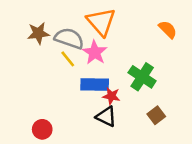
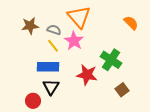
gray semicircle: (69, 38) -> (54, 30), size x0.6
blue rectangle: (95, 85) -> (48, 67), moved
red star: (111, 96) -> (87, 75), size x1.5
black triangle: (106, 117) -> (51, 87), moved, turned 36

